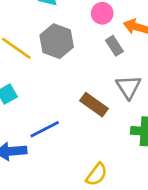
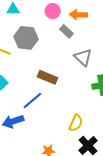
brown rectangle: (94, 105) -> (47, 77), moved

